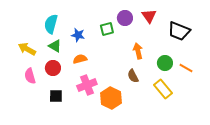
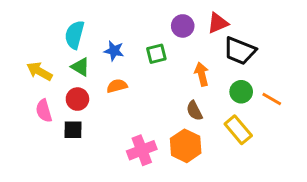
red triangle: (149, 16) -> (218, 23), turned 42
green square: (107, 29) -> (156, 54), moved
black trapezoid: (179, 31) -> (240, 51), moved
pink cross: (87, 85) -> (142, 150), moved
black square: (56, 96) -> (73, 130), moved
orange hexagon: (111, 98) -> (186, 146), moved

